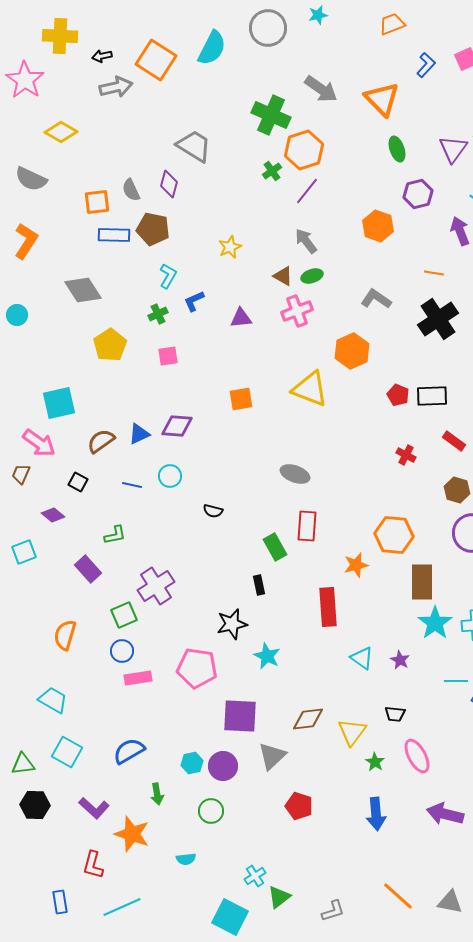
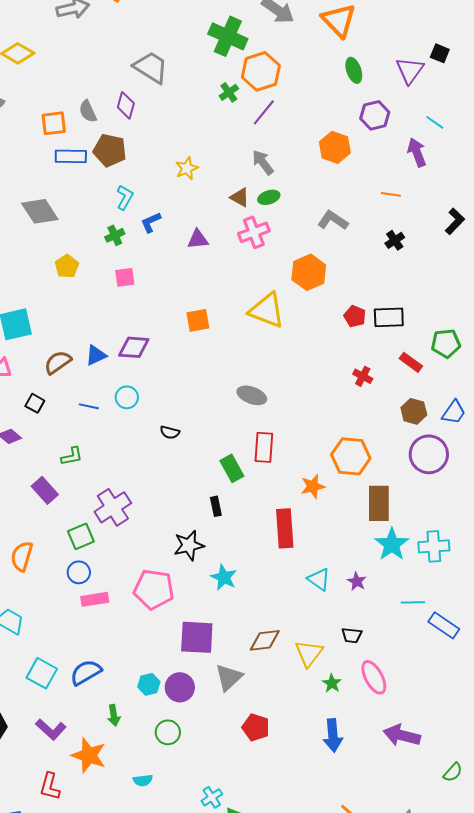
black cross: (438, 319) -> (395, 240), size x0.5
yellow pentagon: (110, 345) -> (67, 266), size x0.7
cyan square: (67, 752) -> (42, 673), moved

